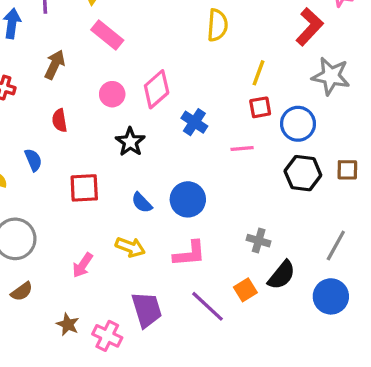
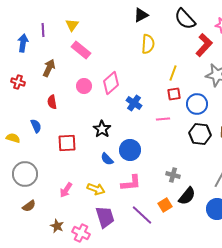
black star: (130, 142) -> (102, 129), moved
blue semicircle: (142, 203) -> (107, 159), moved
yellow arrow: (130, 247) -> (96, 189), moved

